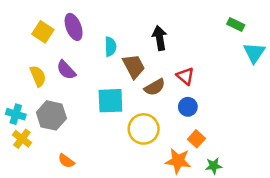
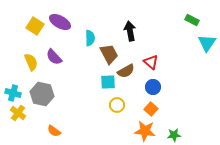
purple ellipse: (74, 27) -> (60, 22), turned -40
cyan square: (110, 101) -> (108, 82), moved, size x0.7
yellow circle: (144, 129) -> (117, 105), size x0.6
orange square: (196, 139) -> (151, 109), moved

